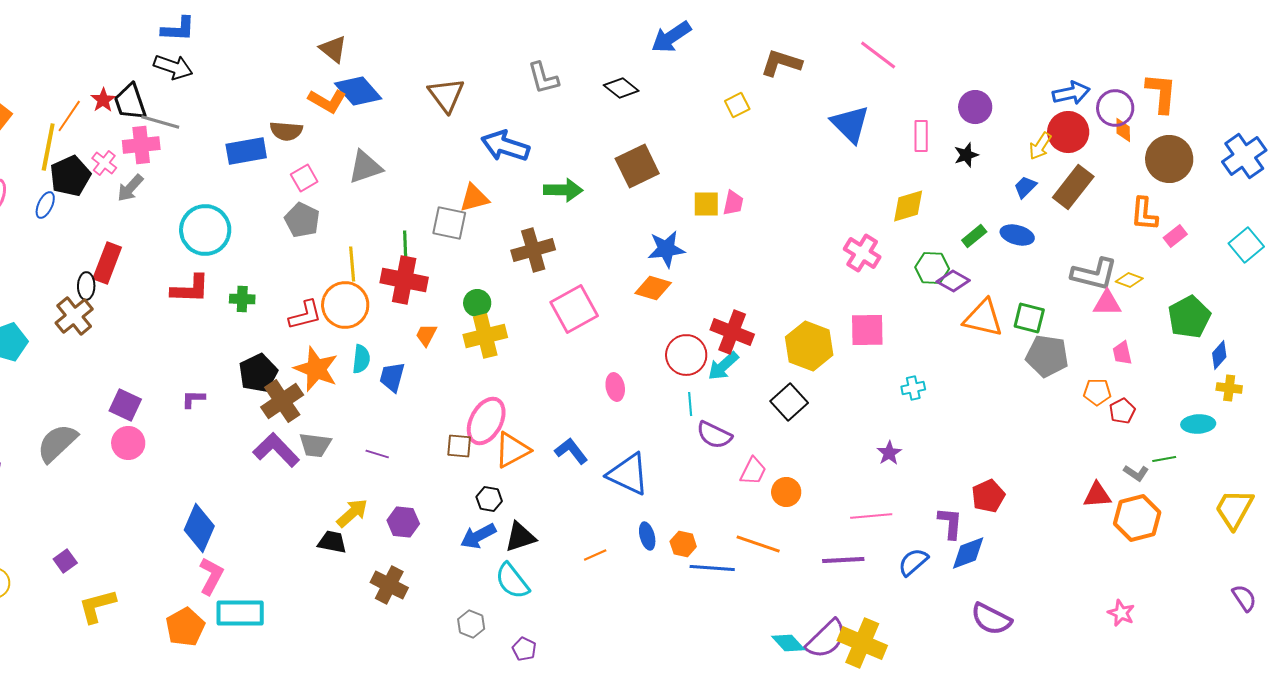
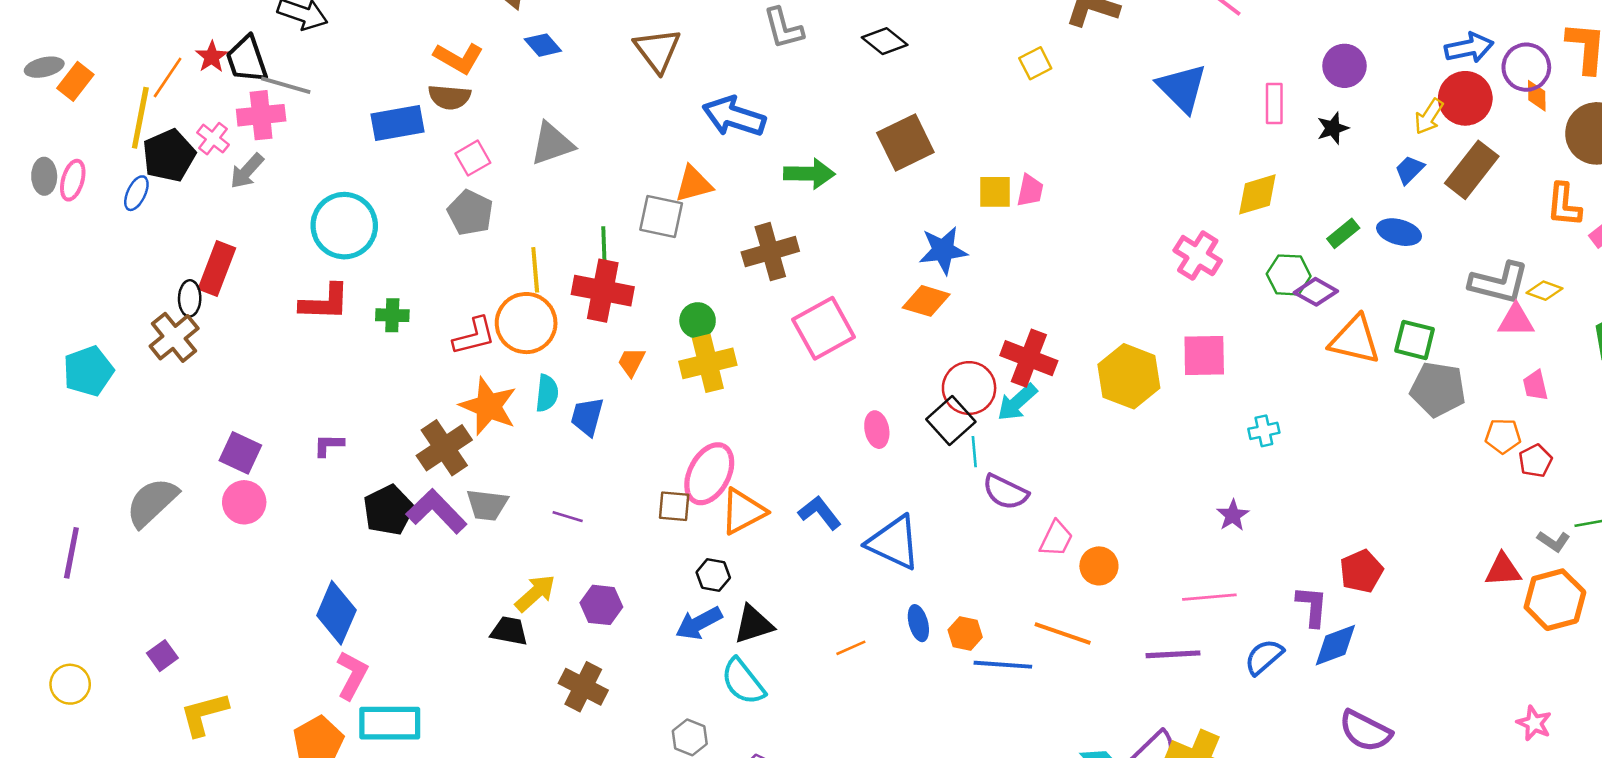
blue diamond: (358, 91) -> (543, 45), size x0.6
orange L-shape: (327, 101) -> (459, 58), moved
black pentagon: (258, 373) -> (388, 510), moved
black square: (789, 402) -> (951, 420), moved

